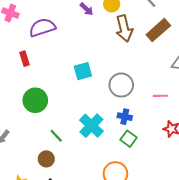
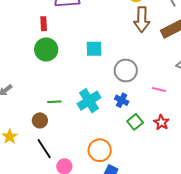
green circle: (35, 100) -> (46, 50), moved
green line: (56, 136) -> (54, 102), turned -64
green square: (129, 139) -> (135, 122), moved

